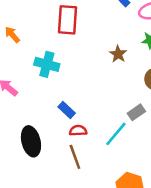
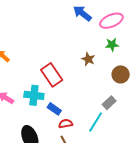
red rectangle: (68, 20) -> (52, 75), moved, turned -30
cyan cross: (47, 64) -> (34, 95), moved

